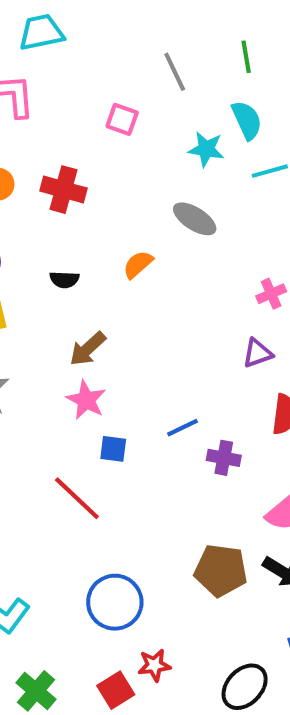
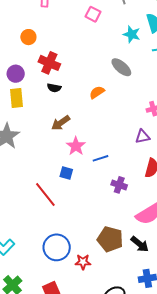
red cross: (63, 190) -> (49, 63), moved
orange semicircle: (138, 264) -> (97, 92), moved
pink star: (86, 400) -> (76, 146), moved
blue line: (183, 428) -> (100, 158), moved
red star: (154, 665) -> (83, 262), moved

